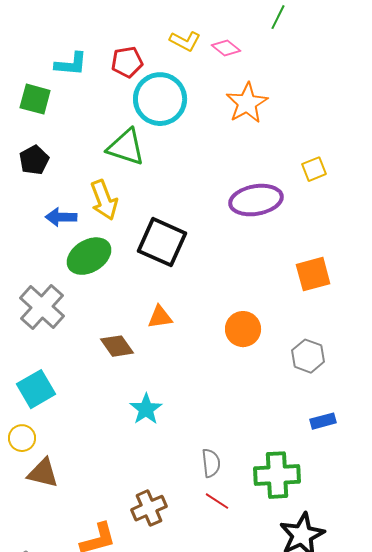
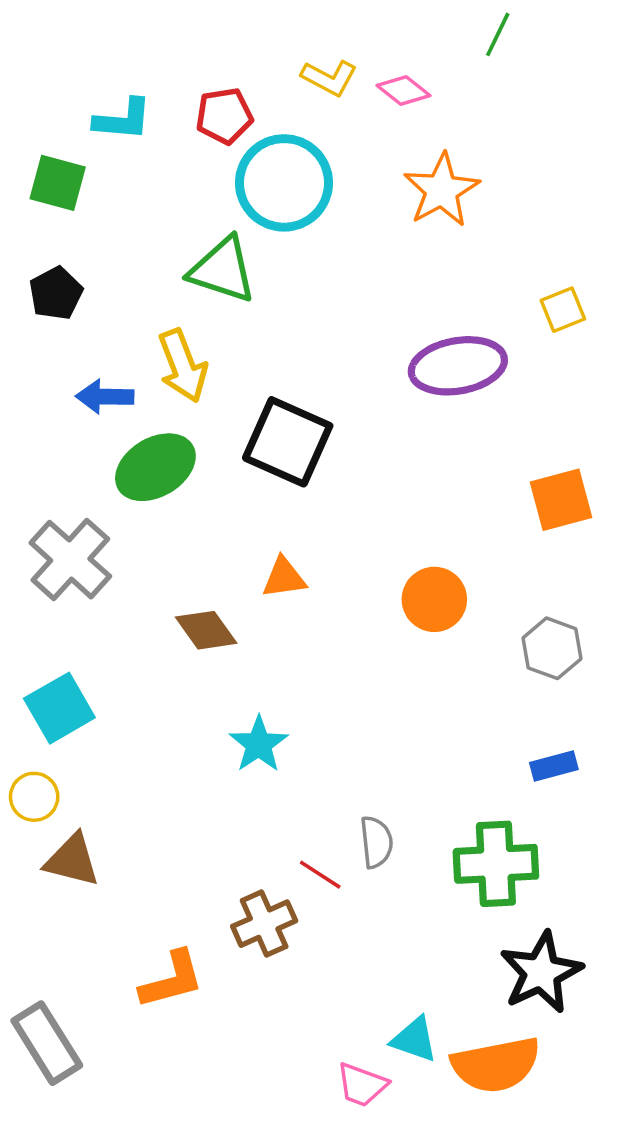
blue rectangle: (323, 421) -> (554, 766), moved
red line: (217, 501) -> (320, 875), moved

